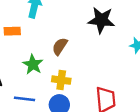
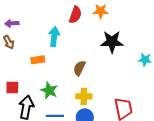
green star: (33, 64) -> (49, 90), moved

